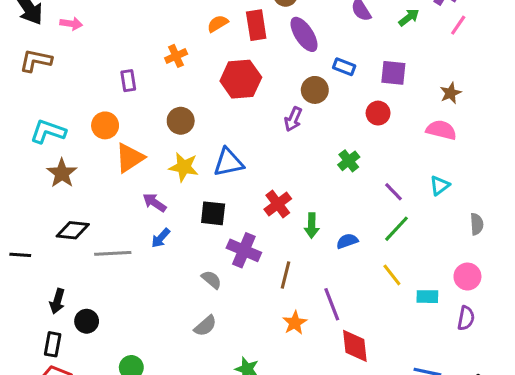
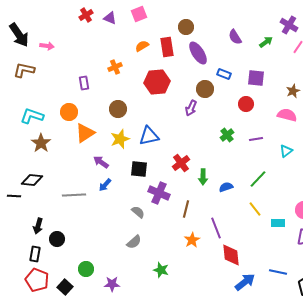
yellow star: (184, 167) -> (120, 139), turned -30
purple line: (393, 192) -> (256, 139), moved, turned -56
black diamond: (73, 230) -> (32, 180), moved

